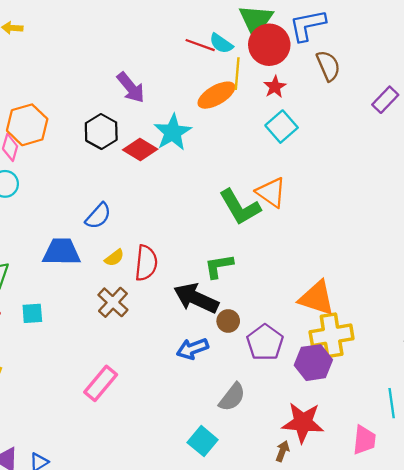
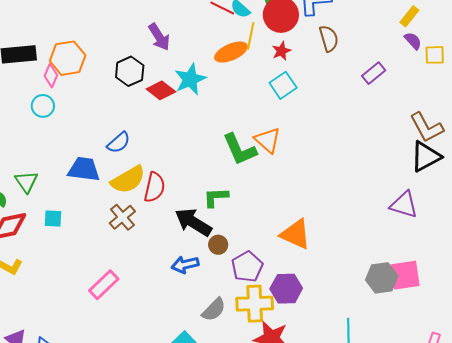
yellow semicircle: (114, 258) -> (128, 180), size x2.0
yellow cross: (332, 335) -> (255, 304), moved

